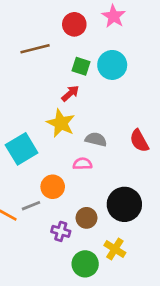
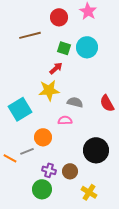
yellow star: (61, 123) -> (49, 90), turned -30
brown circle: (86, 218) -> (70, 171), moved
yellow cross: (115, 249) -> (89, 192), moved
green circle: (85, 264) -> (42, 189), moved

